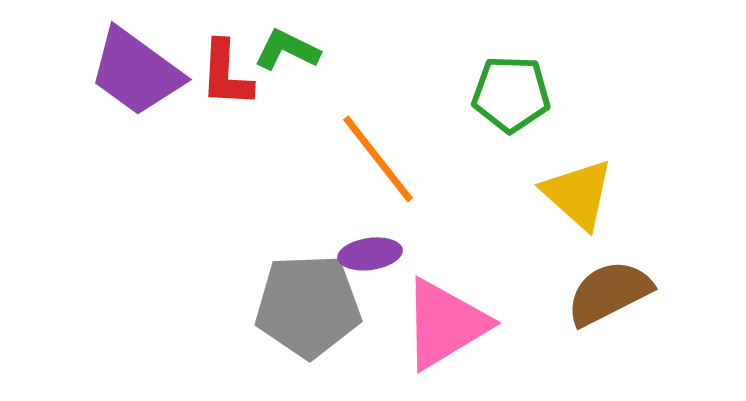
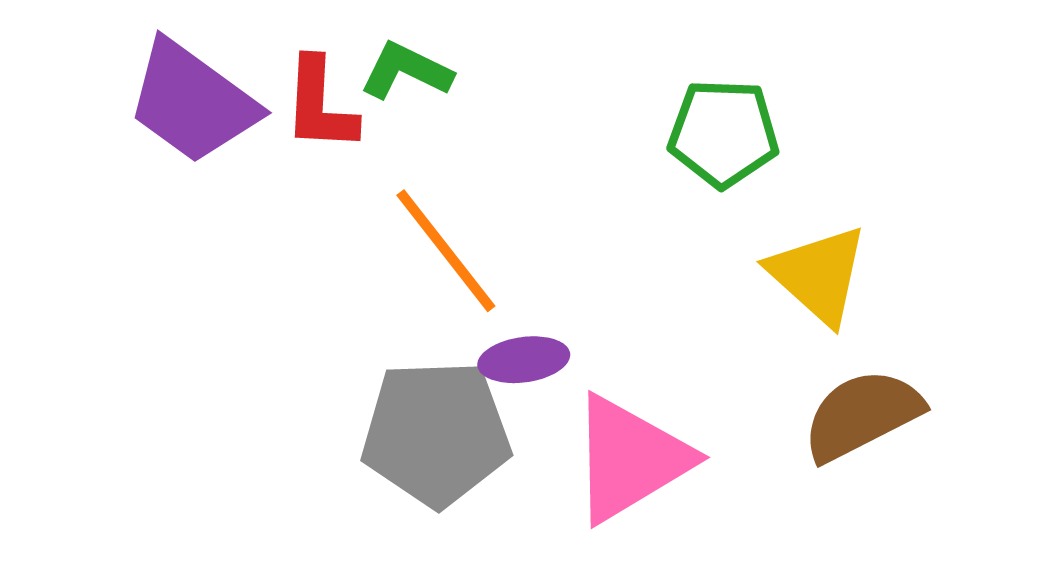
orange line: (378, 159) -> (446, 251), moved

